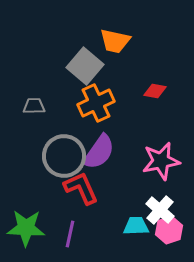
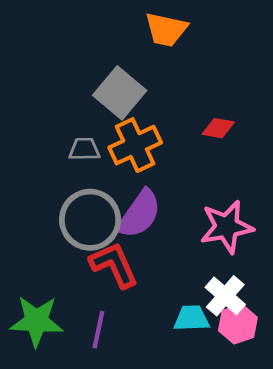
orange trapezoid: (115, 41) -> (166, 30), moved
gray trapezoid: (34, 106) -> (84, 149), moved

